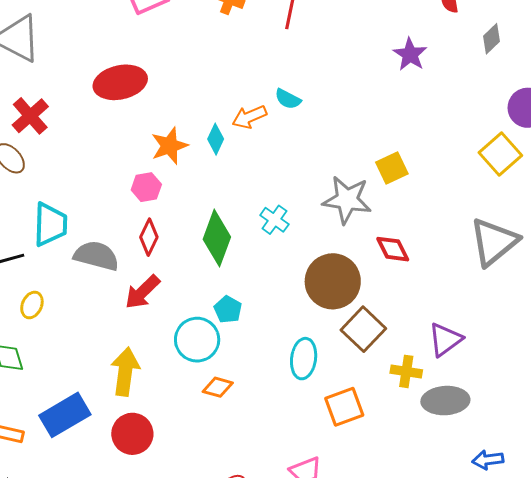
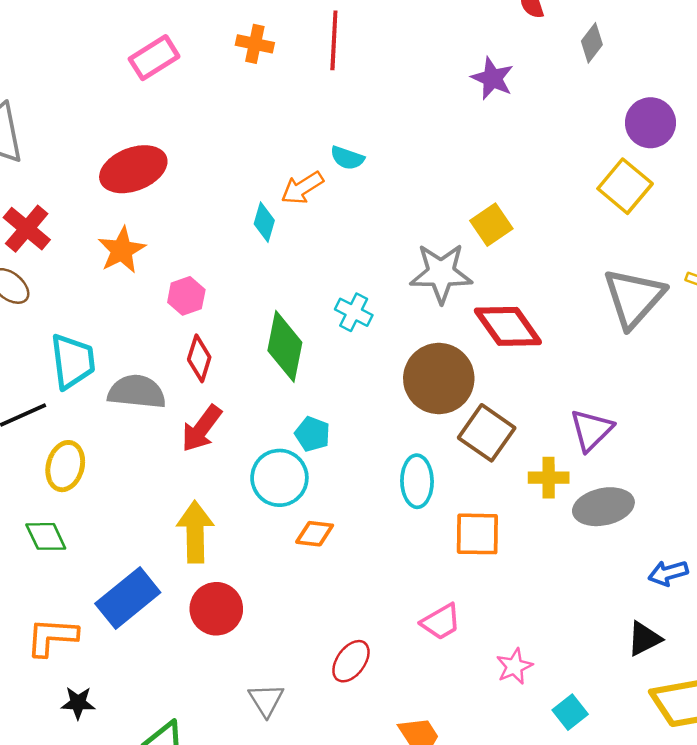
orange star: (169, 146) -> (122, 250), moved
red diamond: (393, 249) -> (508, 326), size x1.5
yellow ellipse: (32, 305) -> (65, 466), size x1.4
orange square: (344, 407) -> (477, 534), turned 30

